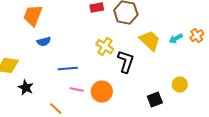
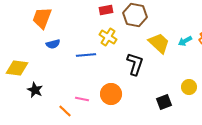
yellow cross: (105, 47) -> (108, 37), moved
blue line: (68, 69) -> (86, 55), moved
pink line: (77, 90) -> (82, 99), moved

